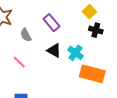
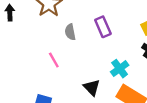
black triangle: (54, 51) -> (92, 88), moved

